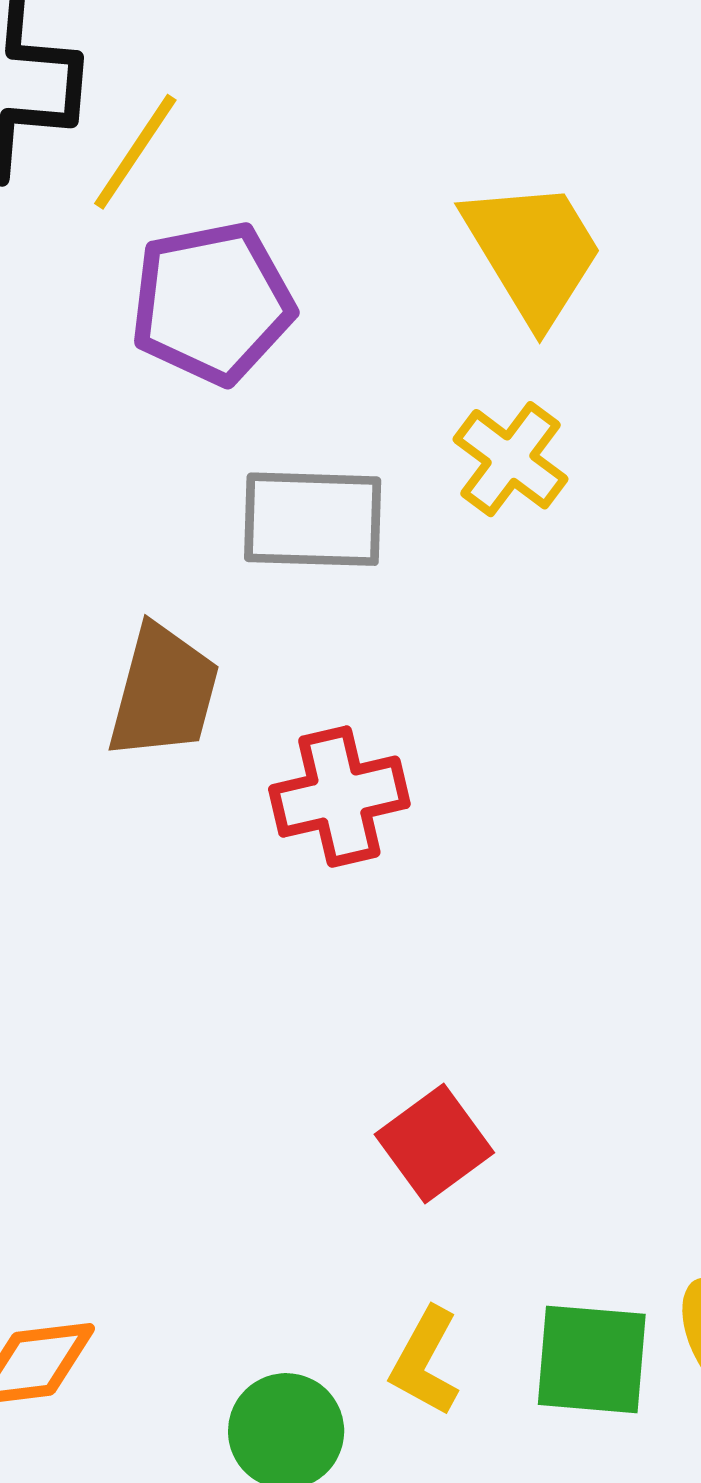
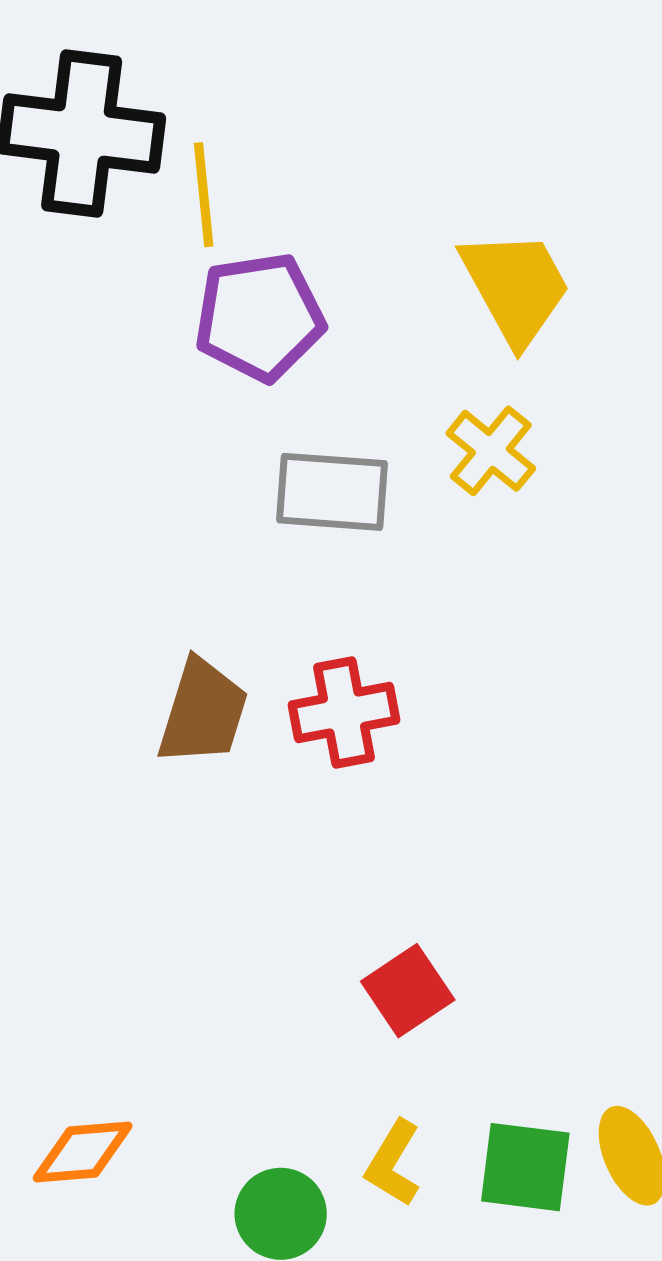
yellow line: (135, 152) -> (204, 195), turned -42
brown trapezoid: (164, 692) -> (203, 712), moved

